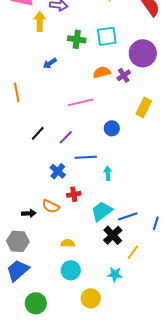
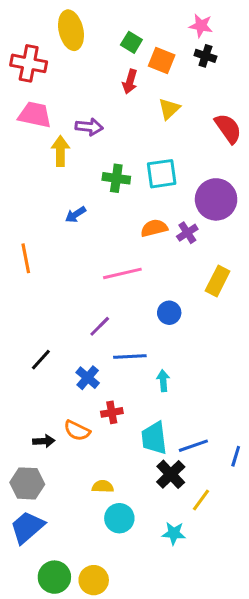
black line: (38, 133) -> (41, 360), moved
cyan trapezoid: (102, 211) -> (154, 438), turned -60
cyan circle: (71, 270) -> (119, 518), moved
yellow circle: (91, 298) -> (94, 580), moved

